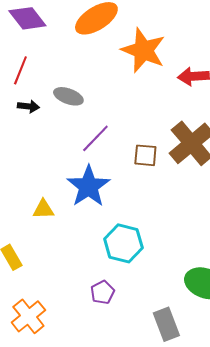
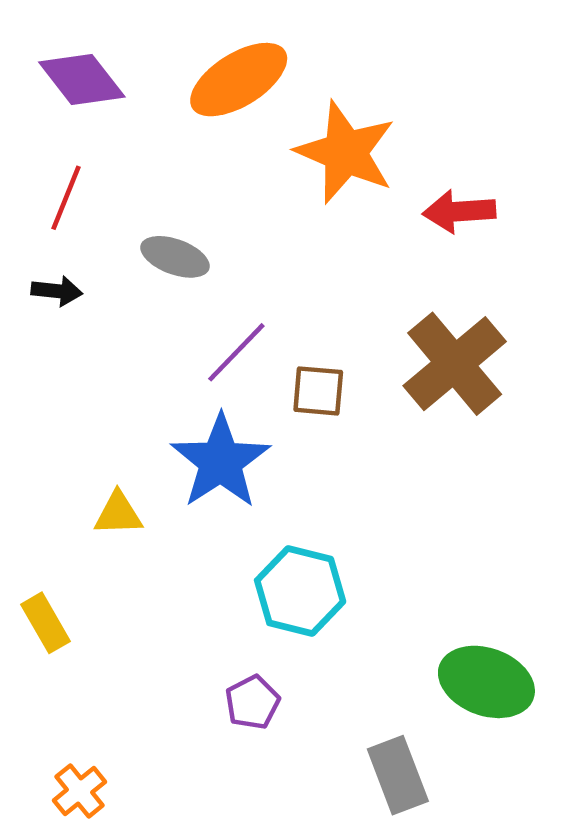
black arrow: (28, 106) -> (57, 291), moved
brown square: (145, 155) -> (318, 391), moved
orange cross: (28, 316) -> (80, 791), moved, size x0.7

